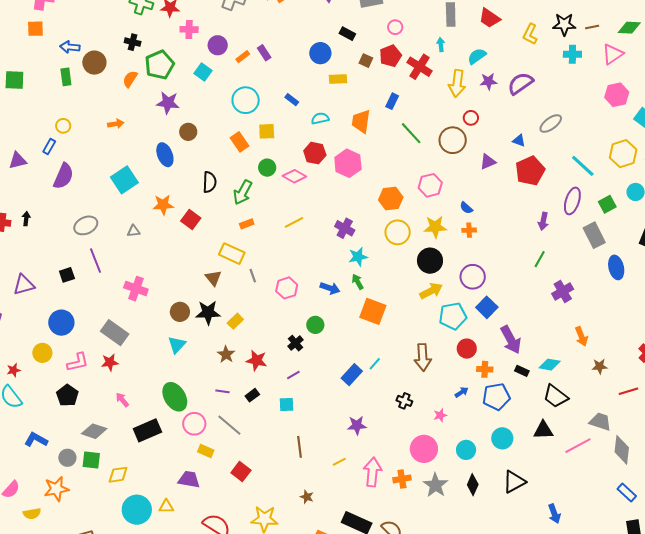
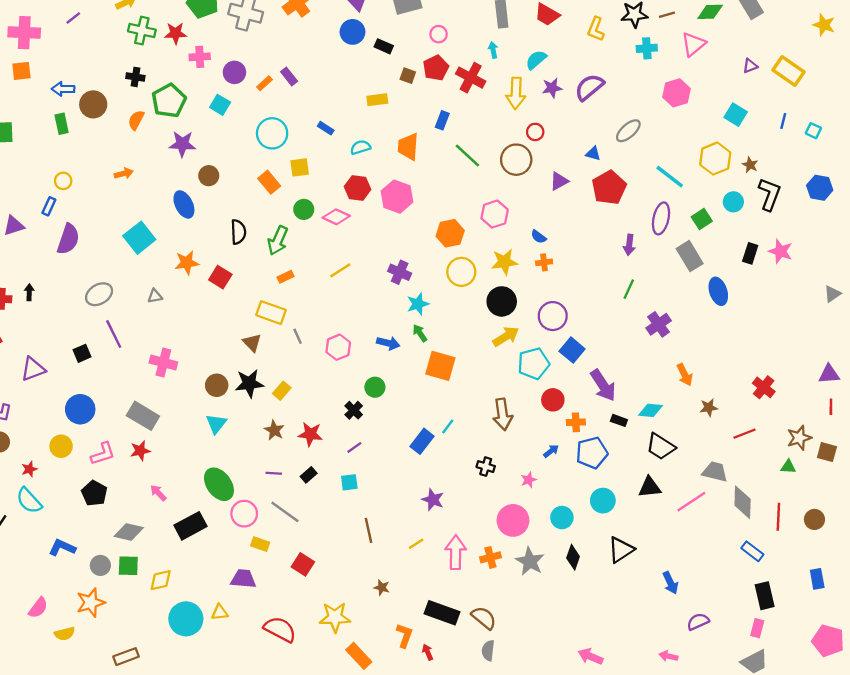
blue circle: (320, 53) -> (352, 32), moved
pink hexagon: (617, 95) -> (676, 93), moved
purple star: (357, 425) -> (433, 500), turned 30

